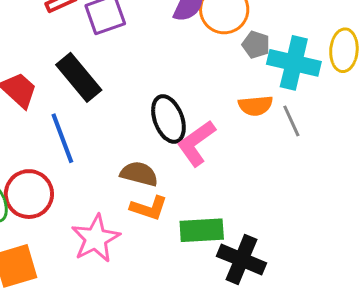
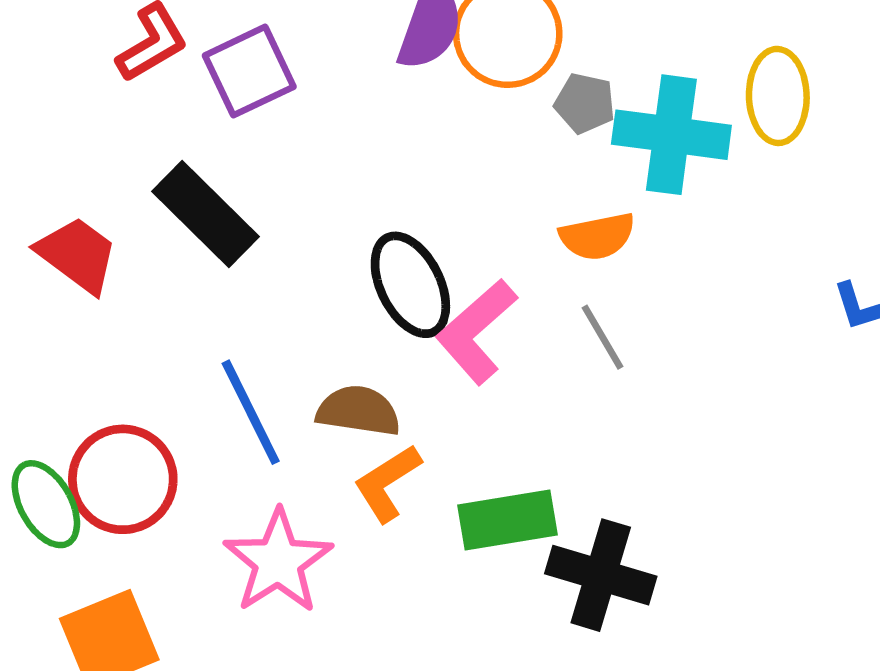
gray line: (291, 121) -> (602, 337), moved
blue line: (62, 138) -> (251, 412), moved
orange L-shape: (149, 208) -> (387, 483), turned 135

